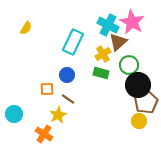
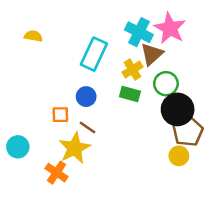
yellow semicircle: (26, 28) -> (33, 36), turned -112
yellow star: (58, 115) -> (75, 148), size x1.4

